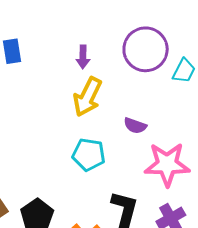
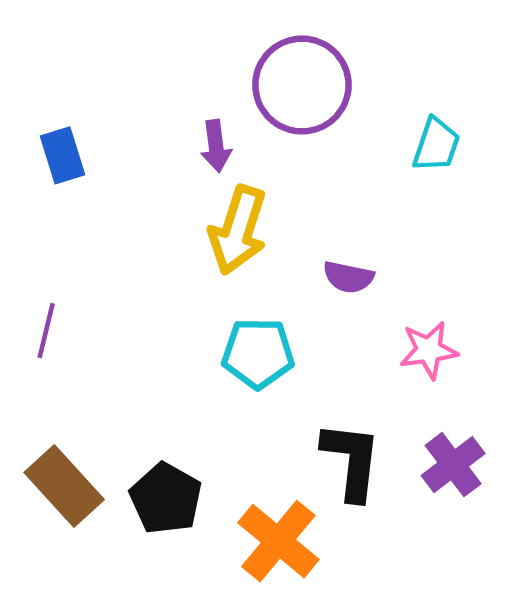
purple circle: (146, 49) -> (302, 85), moved
pink star: (167, 164) -> (429, 350), size x0.6

